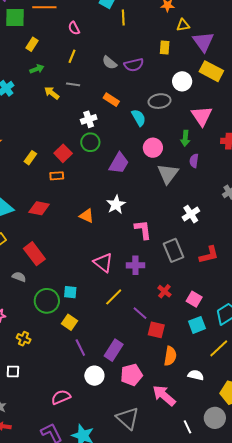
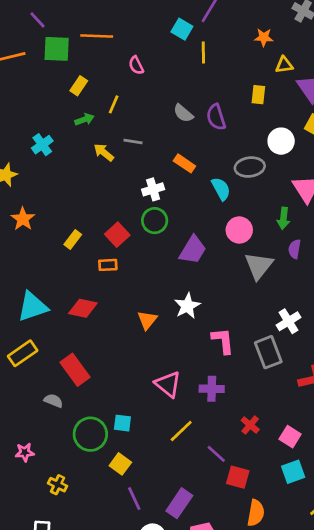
yellow line: (72, 56) -> (114, 104), moved
purple semicircle: (134, 65) -> (216, 117), turned 84
orange triangle: (87, 216) -> (147, 320), turned 42
gray rectangle: (173, 250) -> (268, 352), moved

